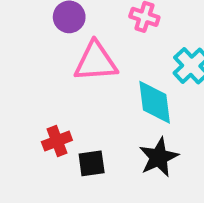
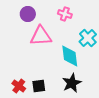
red cross: (57, 141) -> (19, 86), moved, turned -32

